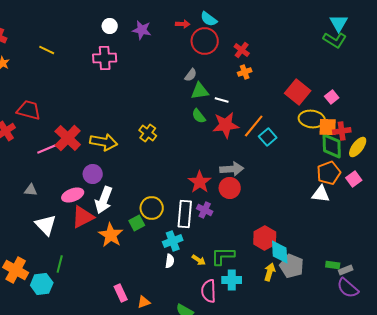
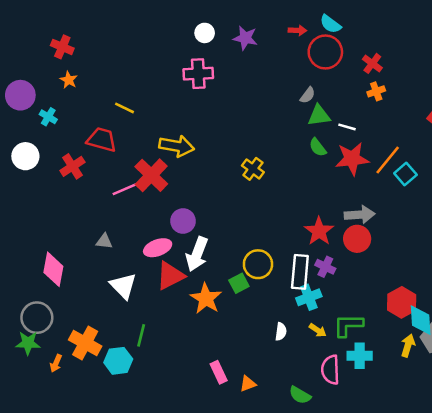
yellow line: (47, 50) -> (125, 108), moved
yellow arrow: (104, 142) -> (177, 146), moved
cyan cross: (173, 241) -> (309, 297), moved

